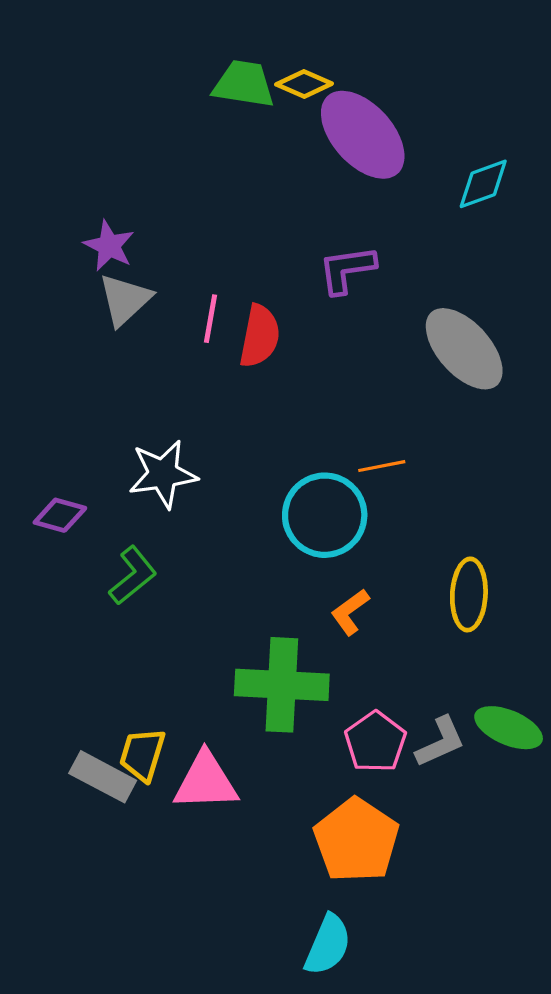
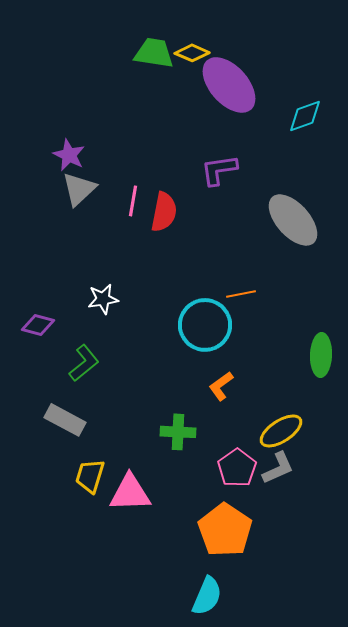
white star: (163, 474) -> (103, 299), size x0.7
yellow ellipse: (469, 594) -> (281, 431), moved, turned 54
green cross: (282, 685) -> (178, 432), size x0.6
green ellipse: (509, 728) -> (321, 355), moved, turned 69
gray rectangle: (103, 777) -> (65, 420), moved

